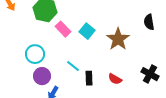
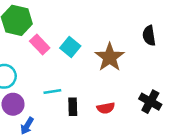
cyan line: (73, 66) -> (52, 92), turned -48
red semicircle: (115, 79) -> (106, 108), turned -40

